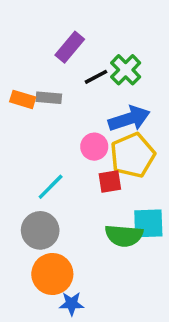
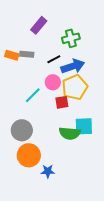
green cross: (126, 70) -> (71, 38), turned 30
black line: (96, 77) -> (54, 59), moved
cyan line: (51, 187) -> (33, 95), moved
blue star: (72, 304) -> (48, 171), moved

